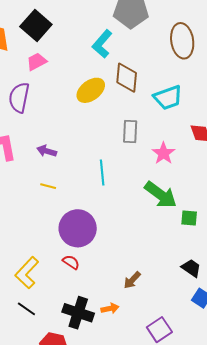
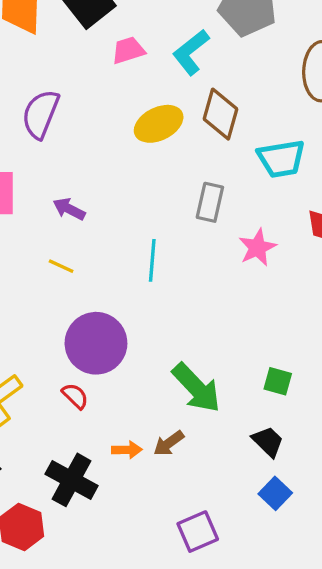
pink trapezoid: (37, 62) -> (128, 50), moved
green arrow: (161, 195) -> (196, 388), moved
green square: (189, 218) -> (278, 381), moved
orange arrow: (110, 308) -> (127, 450), moved

